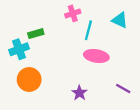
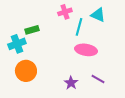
cyan triangle: (120, 20) -> (98, 15), moved
purple line: (123, 88) -> (98, 79), moved

